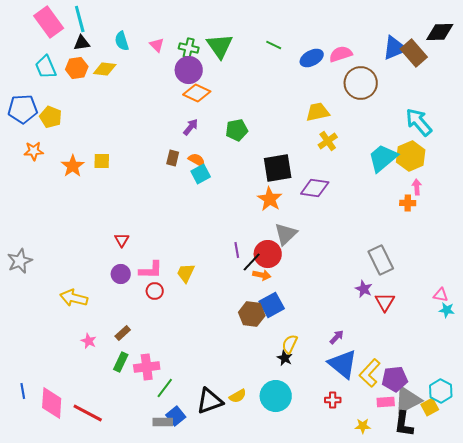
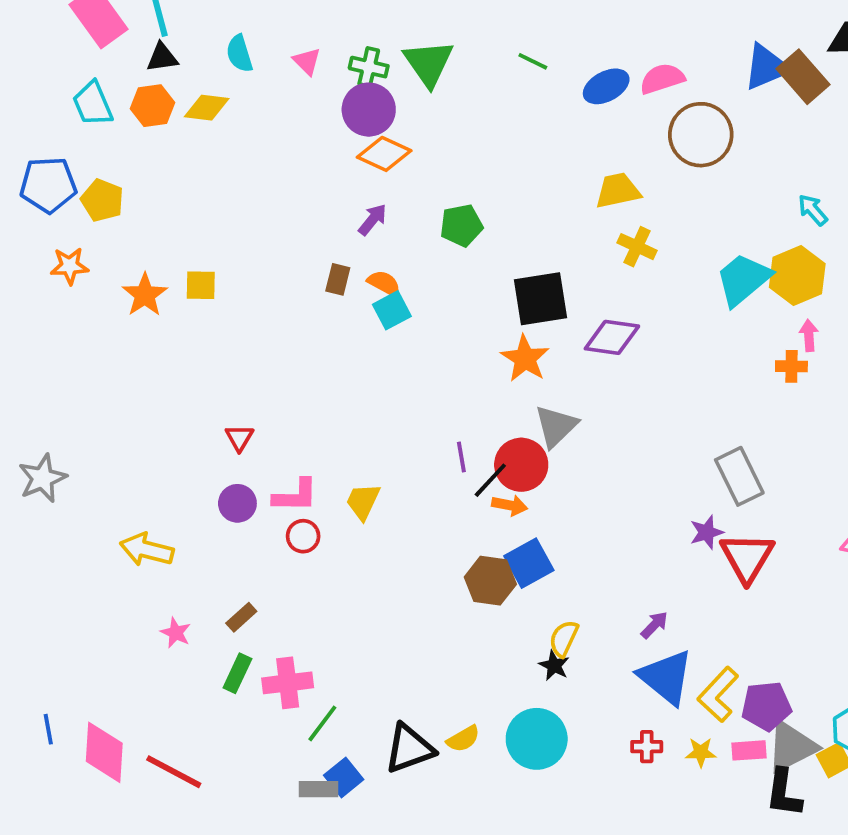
cyan arrow: (419, 122) -> (813, 210), size x0.6
yellow cross: (328, 141) -> (637, 247), turned -30
purple star: (364, 289) -> (707, 532), turned 30
red triangle: (385, 302) -> (747, 557), size x1.4
yellow star: (363, 426) -> (701, 752), moved

